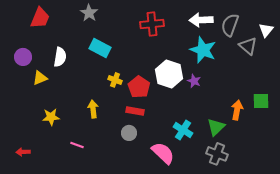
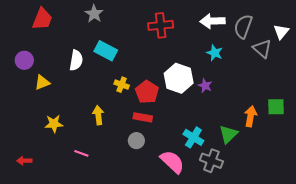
cyan star: (203, 50) -> (215, 53), size x0.6
white semicircle: (60, 57) -> (76, 60), moved
gray cross: (217, 154) -> (211, 161), moved

